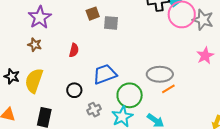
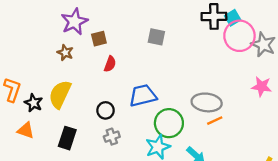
brown square: (93, 14) -> (99, 39), moved
pink star: (205, 56) -> (262, 87), turned 30
black star: (12, 76) -> (34, 103), moved
gray cross: (94, 110) -> (112, 137), moved

